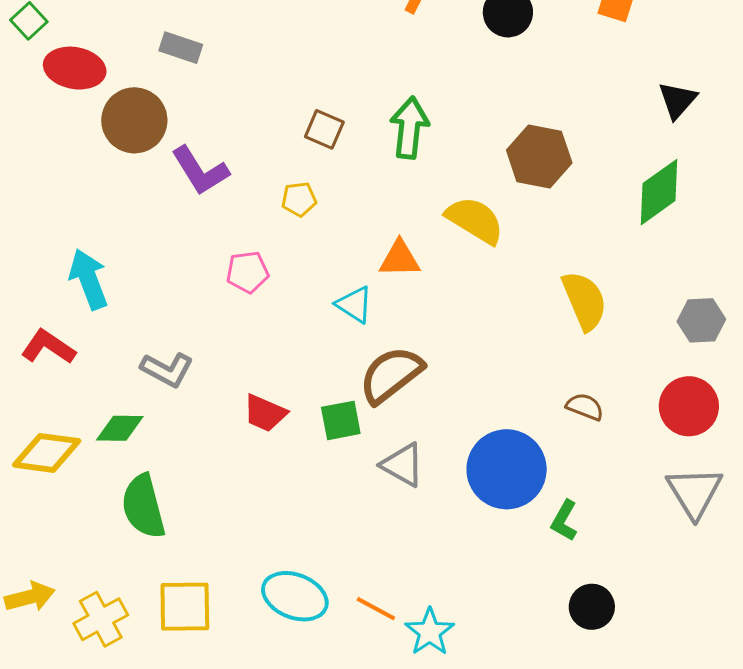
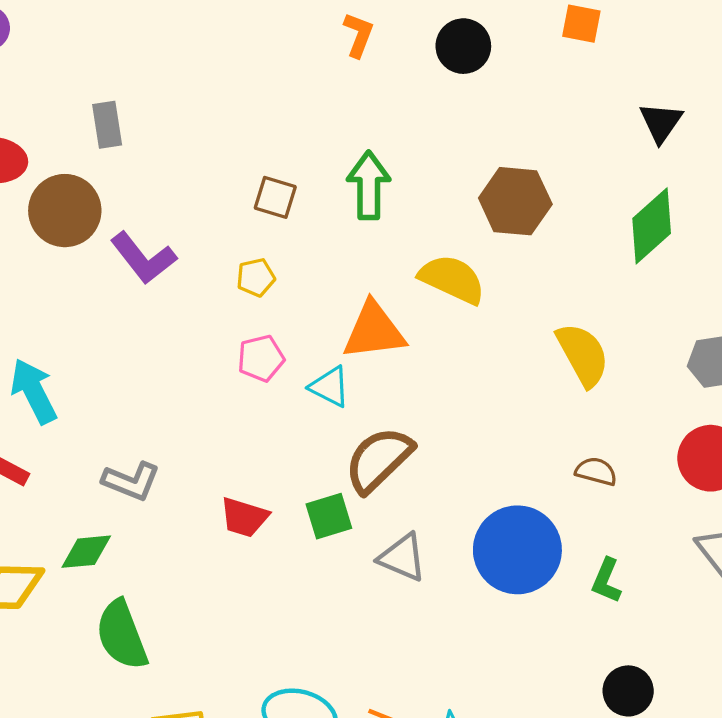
gray rectangle: (181, 48) -> (107, 125), turned 69
orange triangle: (400, 259) -> (374, 331), size x1.4
pink pentagon: (248, 272) -> (261, 358), moved
green L-shape: (564, 521) -> (606, 581), moved

